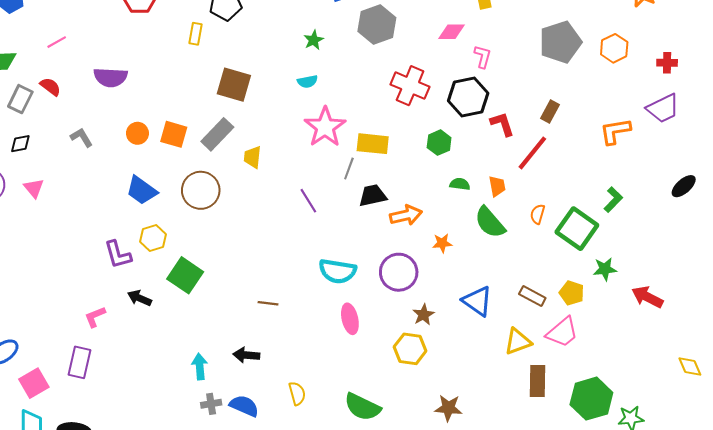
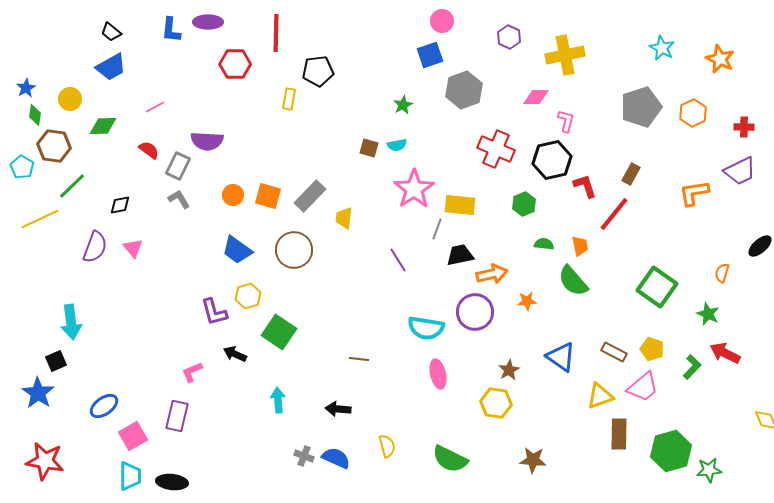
brown square: (234, 85) -> (369, 148), moved, size x0.6
gray rectangle: (20, 99) -> (178, 166), moved
green L-shape: (613, 200) -> (692, 367), moved
orange semicircle: (538, 214) -> (722, 273), moved
green star: (605, 269) -> (708, 314), moved, turned 30
purple circle: (399, 272) -> (475, 312), moved
cyan arrow: (200, 366) -> (278, 400), moved
gray cross: (211, 404) -> (304, 456), turned 30

